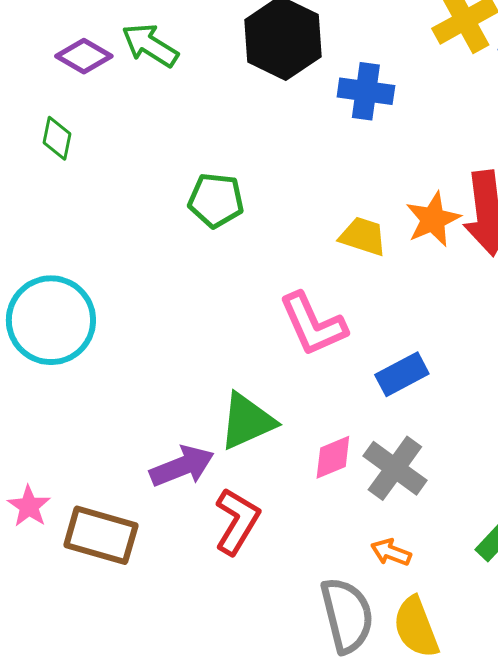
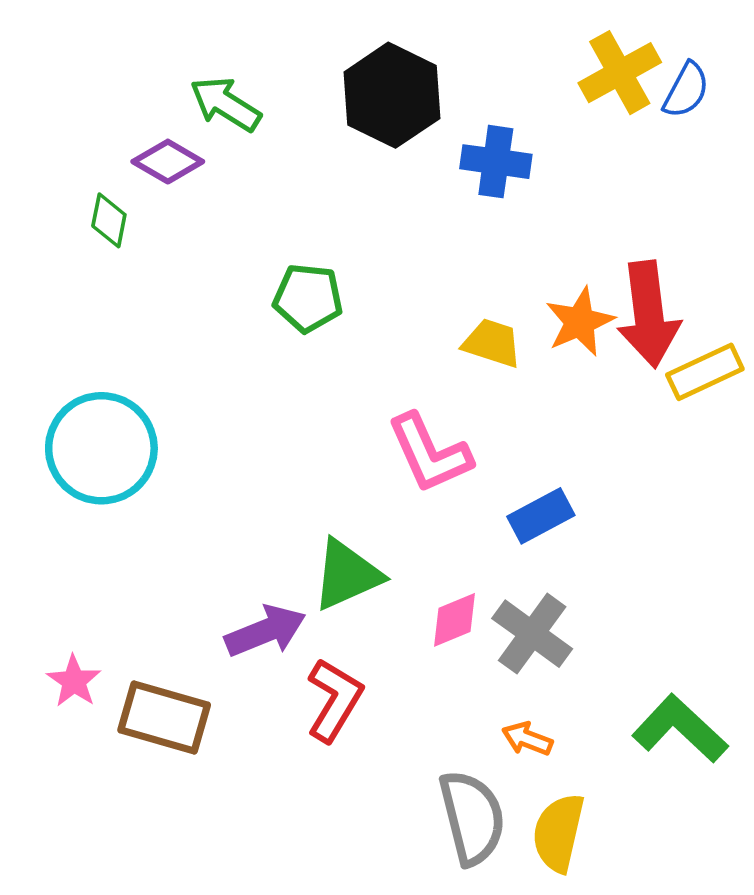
purple diamond: (84, 56) -> (168, 162), moved
yellow semicircle: (416, 627) -> (558, 833), turned 34

